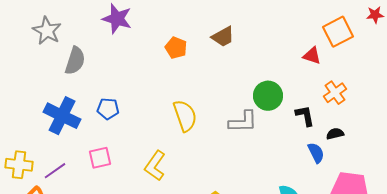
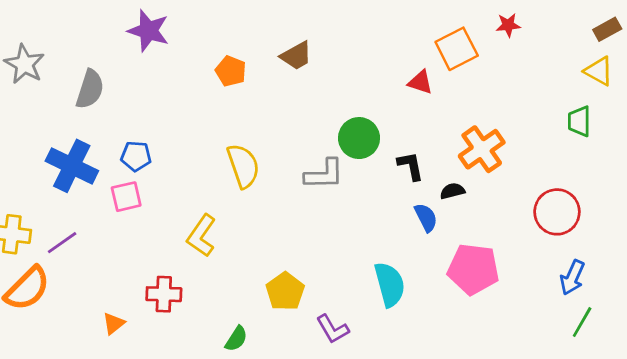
gray star: (47, 31) -> (24, 64), moved
orange cross: (335, 93) -> (482, 149), moved, size x1.4
pink square: (100, 158) -> (126, 197), moved

